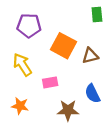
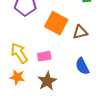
yellow arrow: (22, 65) -> (19, 53), moved
brown star: (68, 110) -> (47, 81), moved, turned -30

